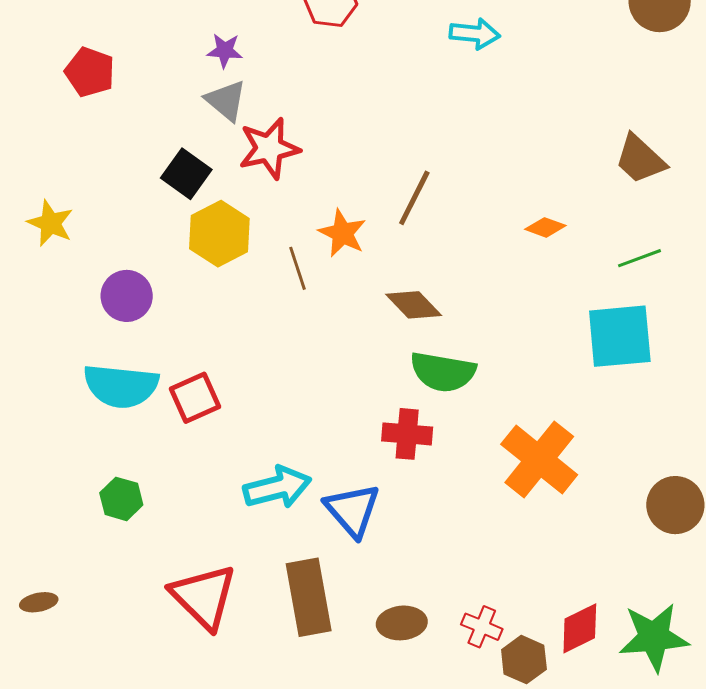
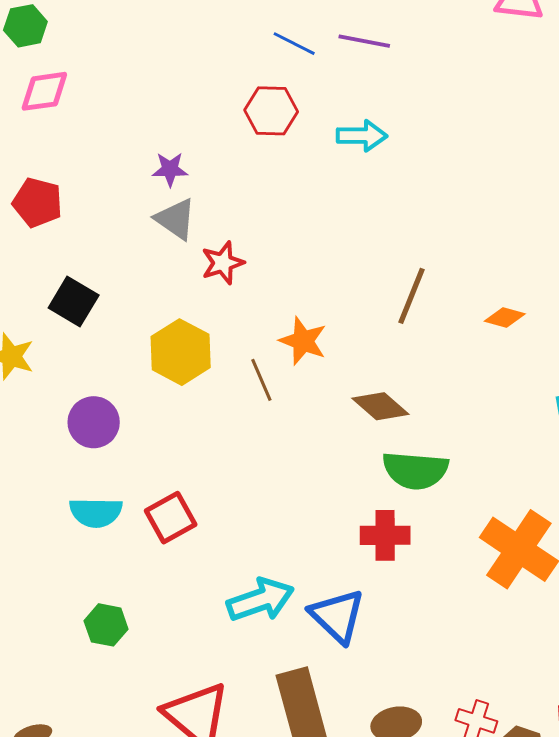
cyan arrow: (475, 34) -> (362, 136), moved
red star: (269, 148) -> (223, 263), size x0.7
black square: (186, 174) -> (74, 302), moved
brown line: (414, 198) -> (411, 296), moved
cyan semicircle: (121, 386) -> (96, 512), size x0.7

